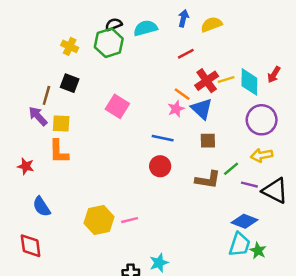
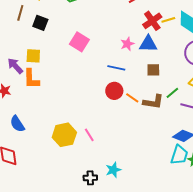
orange line: (182, 94) -> (132, 98), moved
brown line: (46, 95) -> (20, 13), moved
blue triangle: (202, 109) -> (148, 44), turned -42
purple arrow: (38, 116) -> (15, 66), moved
pink line: (130, 220) -> (89, 135), turned 72

